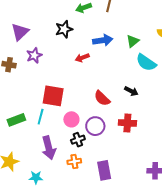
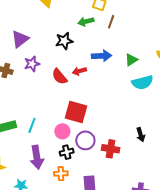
cyan semicircle: (146, 62) -> (142, 82), turned -55
black arrow: (131, 91) -> (141, 135), moved, turned 40
red square: (53, 96) -> (76, 112), moved
red semicircle: (102, 98) -> (60, 77), moved
red cross: (127, 123) -> (111, 149), moved

